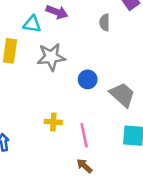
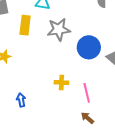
blue circle: (88, 79) -> (89, 47), size x1.5

